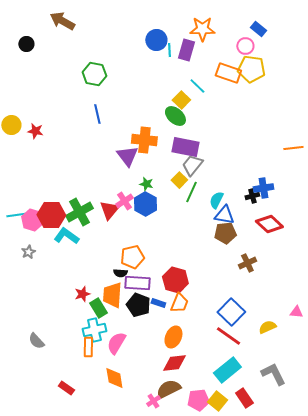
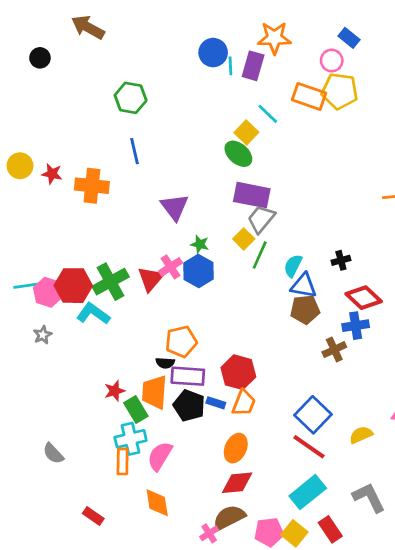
orange cross: (144, 140) -> (92, 186), moved
blue cross: (263, 188) -> (356, 326), moved

